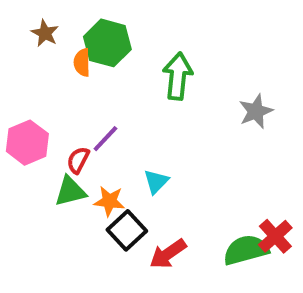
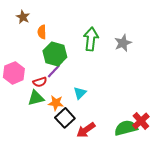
green hexagon: (107, 43) -> (55, 54), moved
gray star: (256, 111) -> (123, 43), moved
red semicircle: (78, 160) -> (40, 82), turned -136

